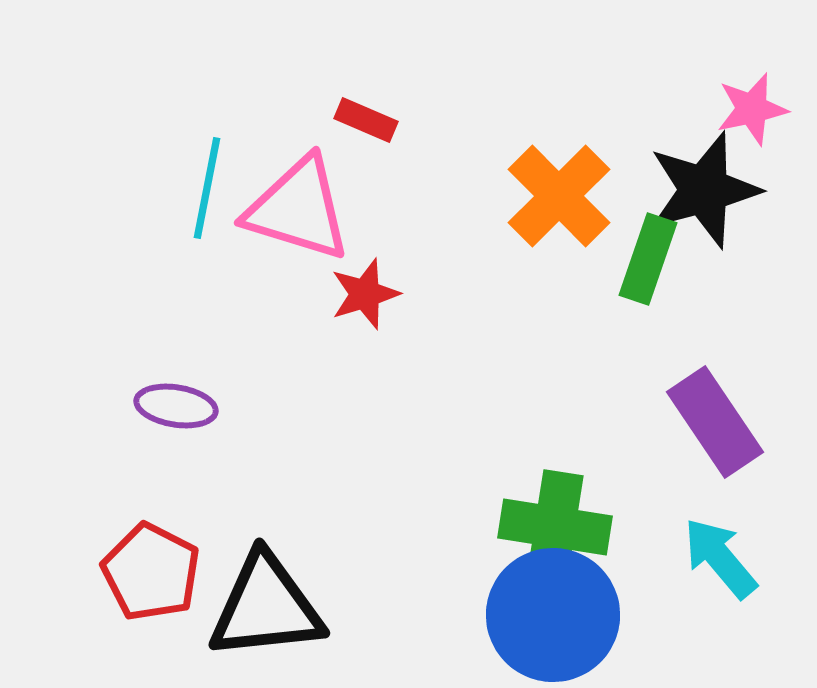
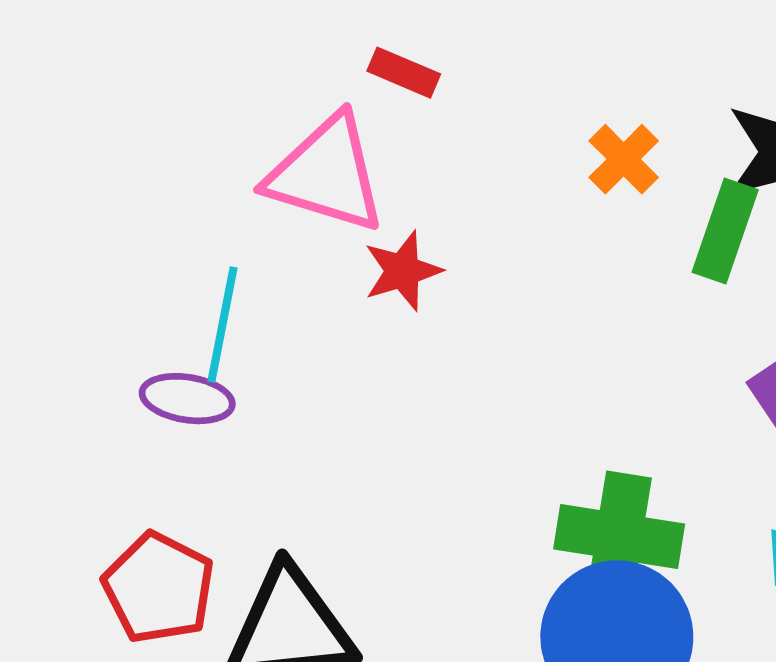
cyan line: (207, 188) -> (222, 324), moved
orange cross: (559, 196) -> (624, 159), size x0.6

